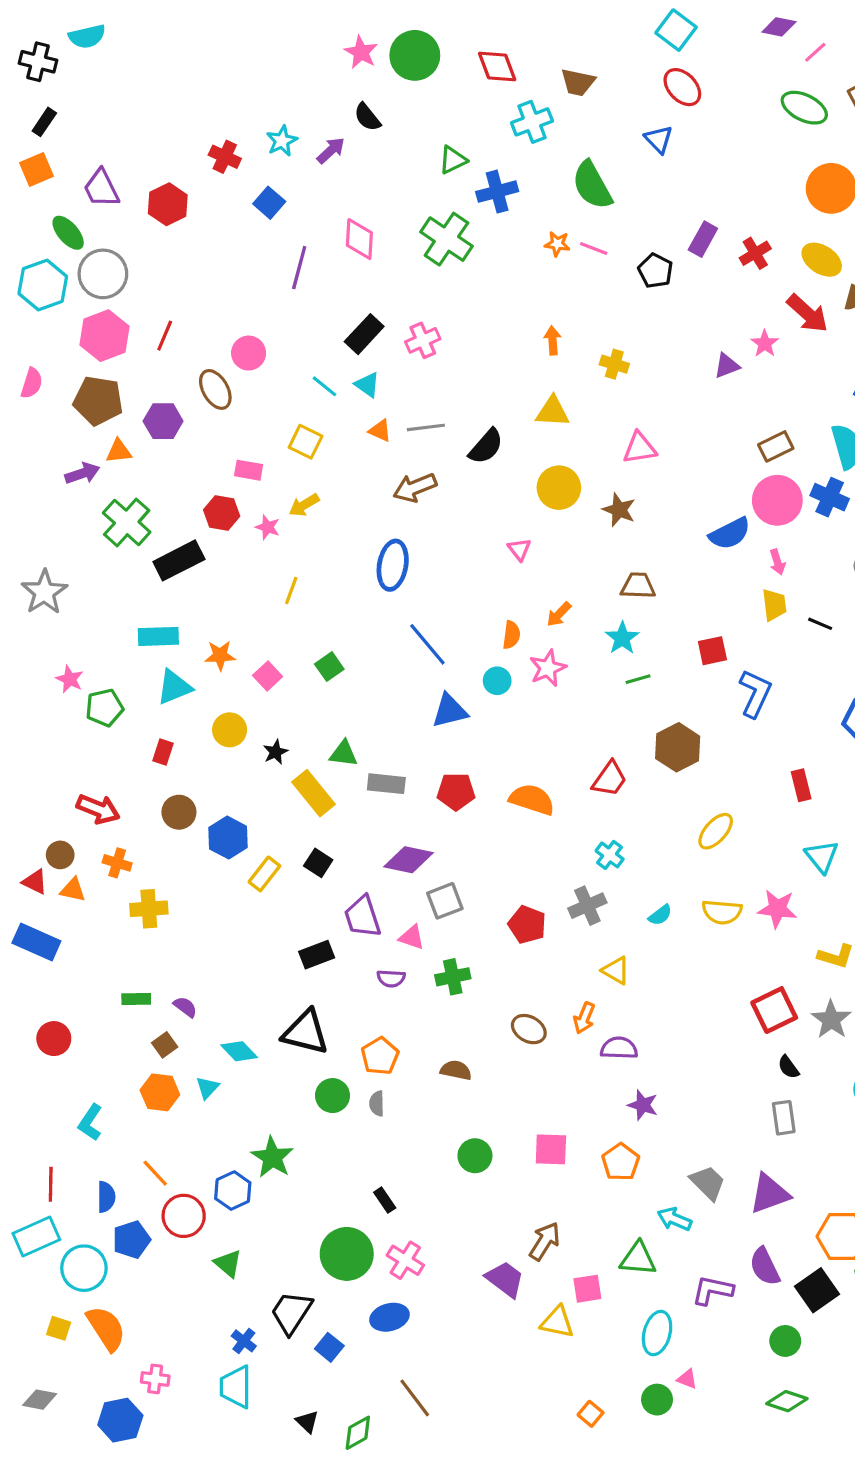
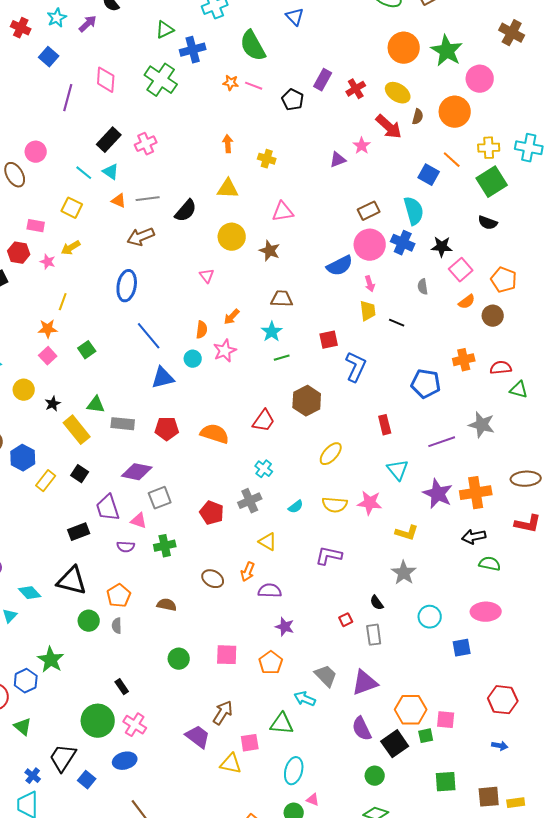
orange star: (220, 655) -> (48, 329), moved
red square: (774, 1010) -> (346, 620), moved, size x0.5
purple L-shape: (712, 1290) -> (329, 556), moved

